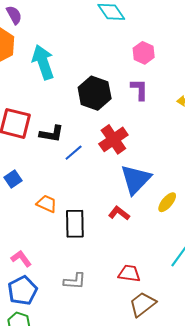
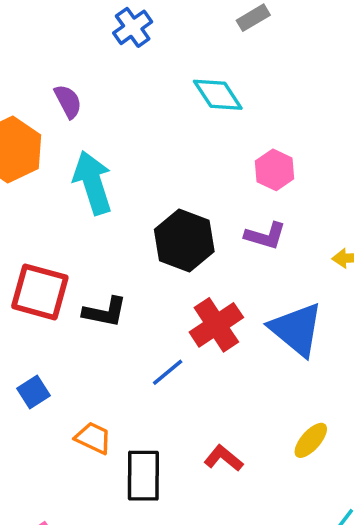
purple semicircle: (14, 15) -> (68, 101), moved
purple L-shape: (139, 89) -> (265, 236), turned 105
blue line: (74, 153) -> (168, 372), moved
blue triangle: (136, 179) -> (296, 329), moved, turned -36

